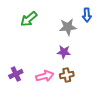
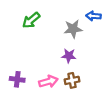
blue arrow: (87, 15) -> (93, 16), turned 96
purple cross: (16, 74) -> (17, 79), turned 32

